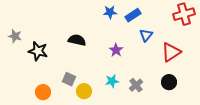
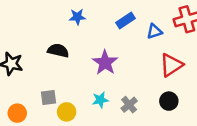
blue star: (110, 12) -> (77, 17), moved
blue triangle: (146, 35) -> (154, 31), moved, turned 32
purple star: (116, 50) -> (105, 63), size x1.5
gray square: (69, 79) -> (49, 97), turned -32

